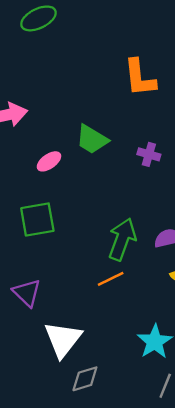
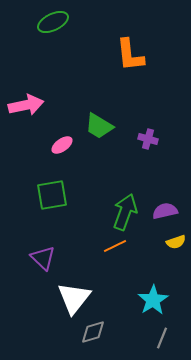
orange L-shape: (140, 78) -> (130, 55), moved

